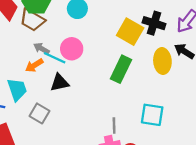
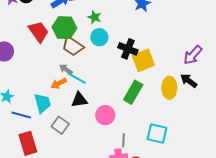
brown trapezoid: (32, 20) -> (73, 46), moved
black cross: (154, 23) -> (128, 49), moved
yellow square: (130, 32) -> (143, 60), turned 35
pink circle: (72, 49) -> (105, 115), moved

